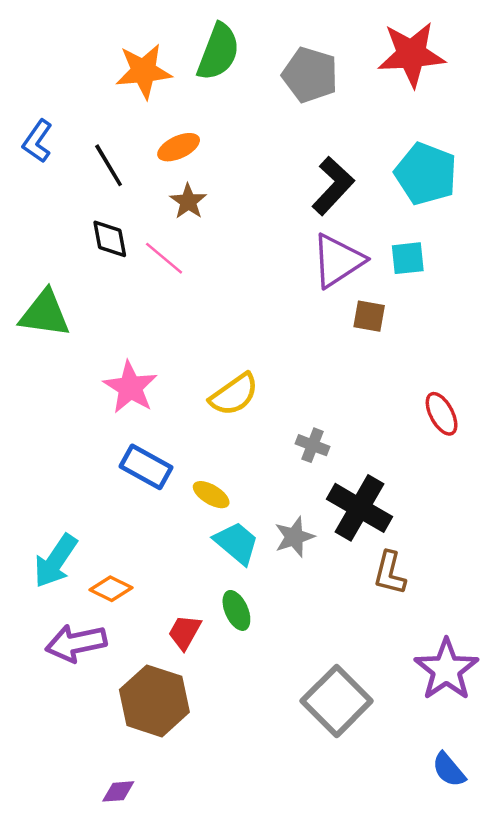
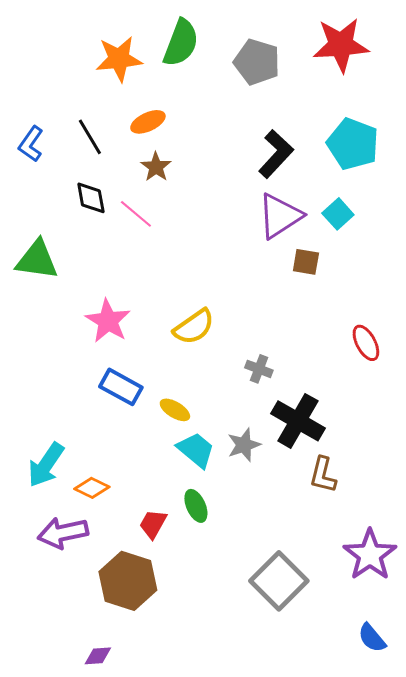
blue L-shape: (37, 141) -> (31, 144), moved
cyan square: (408, 258) -> (338, 214), turned -36

